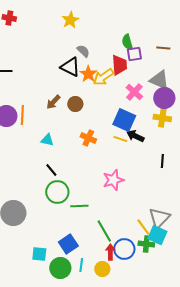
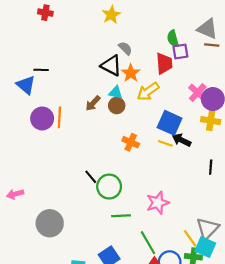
yellow arrow: (103, 77) -> (148, 91), moved
gray triangle: (159, 80) -> (207, 29), moved
pink cross: (134, 92) -> (198, 93), moved
cyan triangle: (47, 140) -> (116, 93), moved
pink star: (113, 180) -> (158, 203), moved
green circle: (57, 192) -> (109, 187), moved

